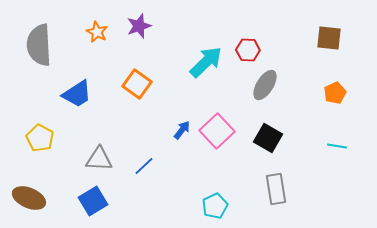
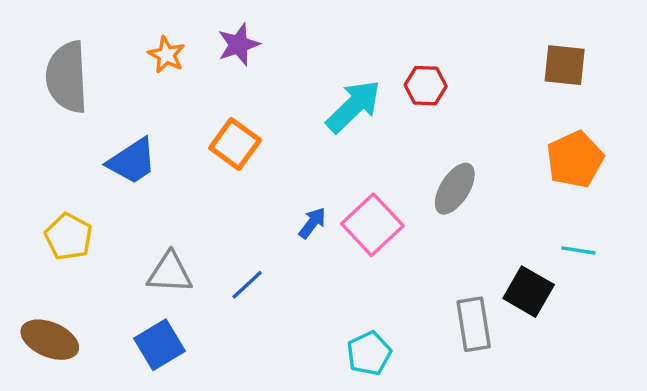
gray ellipse: (265, 85) -> (455, 189), moved
orange pentagon: (335, 93) -> (575, 159), size x1.5
black square: (268, 138) -> (529, 292), moved

